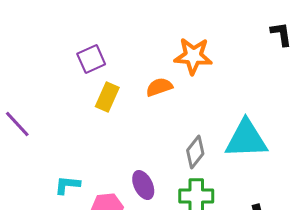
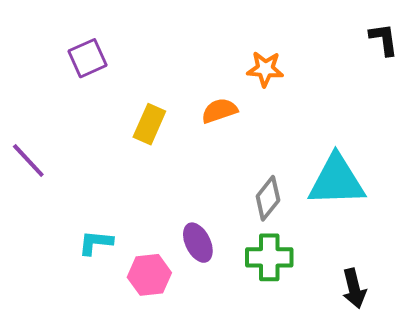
orange star: (193, 56) -> (265, 69), size x0.7
purple square: (91, 59) -> (87, 58), moved

